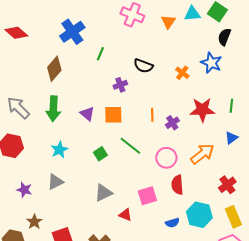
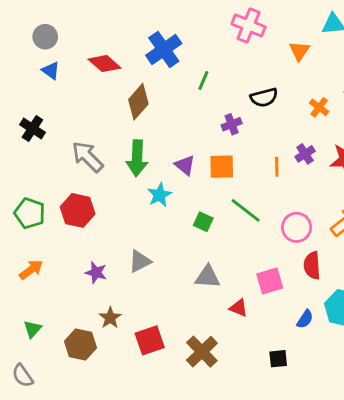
orange triangle: (168, 22) -> (299, 51), moved
red diamond: (16, 33) -> (104, 64), moved
black semicircle: (143, 66) -> (264, 97), turned -36
purple cross: (172, 123) -> (305, 154), moved
cyan star: (59, 150) -> (160, 195), moved
green square: (100, 154) -> (203, 222), turned -32
gray triangle: (103, 193) -> (208, 277), turned 30
blue semicircle: (172, 223) -> (305, 319), turned -40

